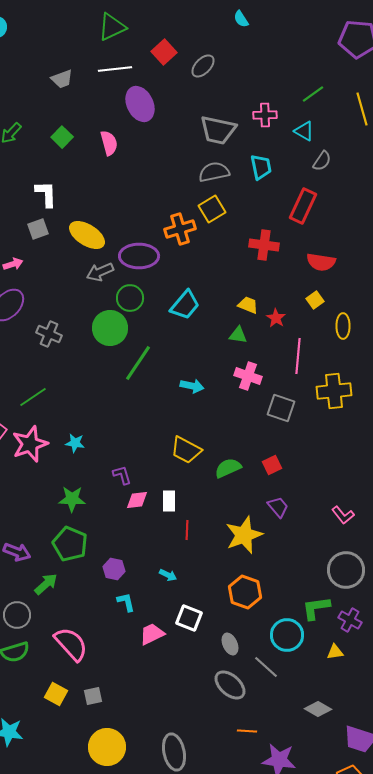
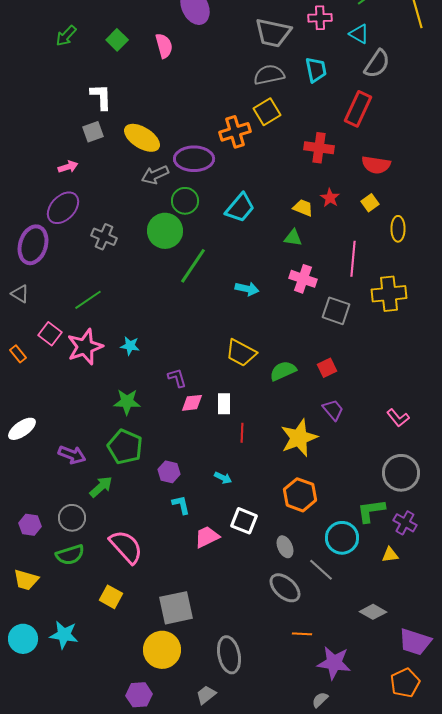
gray semicircle: (322, 161) -> (377, 64), size x1.4
red star: (276, 318) -> (330, 198), moved
gray square: (93, 696) -> (176, 608), moved, size x1.8

